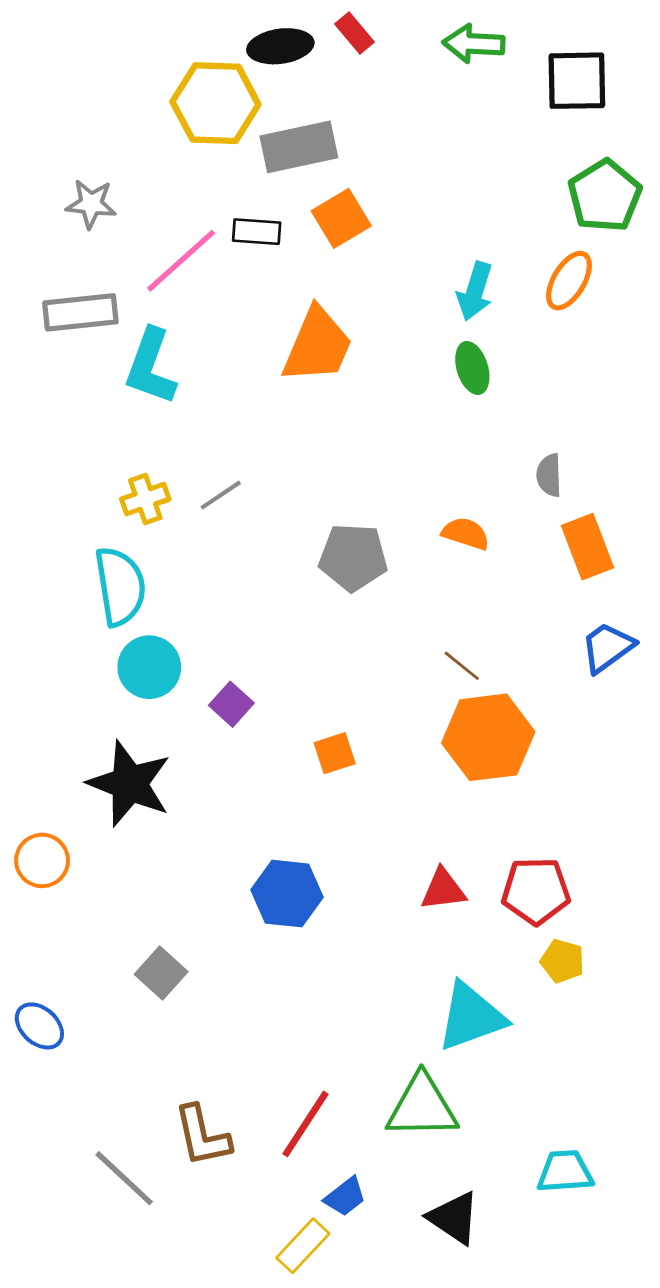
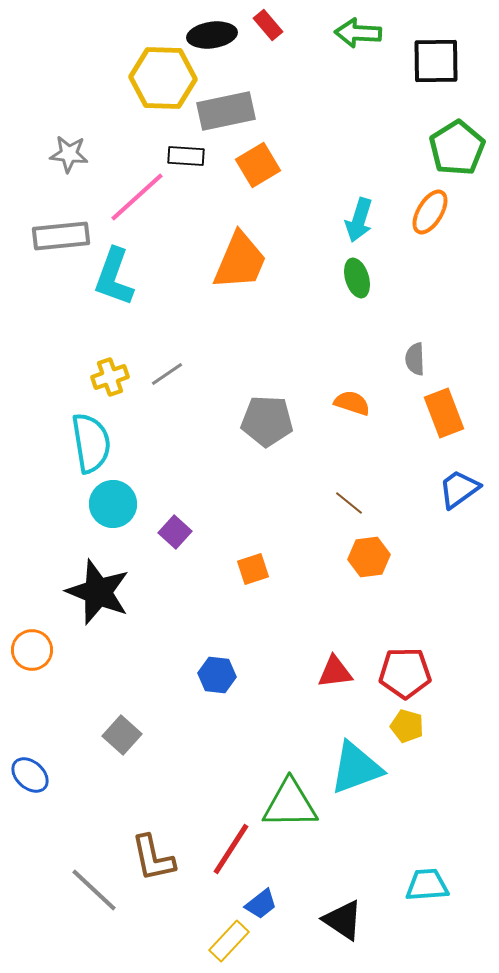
black rectangle: (257, 232) -> (186, 156), moved
orange hexagon: (488, 737) -> (369, 557), size x0.6
blue hexagon: (287, 894) -> (217, 675), size x0.7
yellow pentagon: (562, 961) -> (407, 726), moved
green triangle: (422, 1107) -> (290, 804), moved

